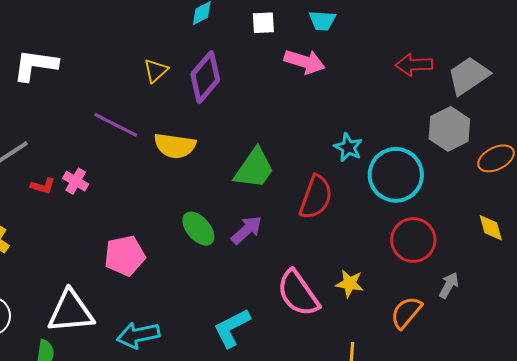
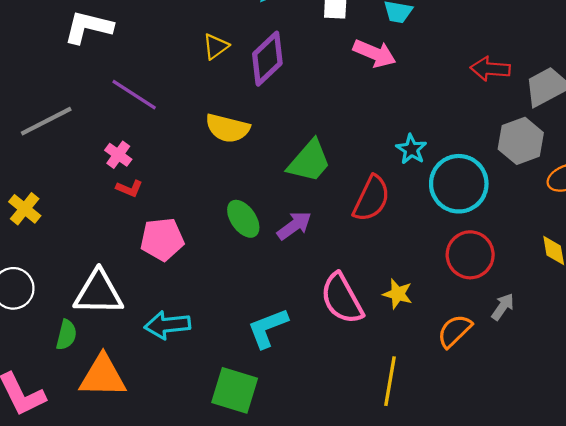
purple line: (116, 125) -> (134, 95), moved
red L-shape: (43, 186) -> (129, 188), moved

